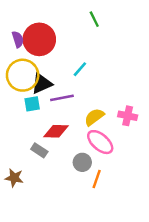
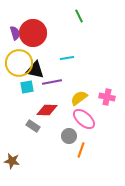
cyan line: (80, 69) -> (67, 58), turned 40
black triangle: (42, 84) -> (35, 70), turned 36
brown star: (14, 178) -> (12, 161), moved

